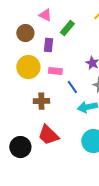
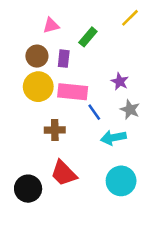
pink triangle: (45, 15) -> (51, 25), moved, turned -40
brown circle: (25, 33) -> (37, 56), moved
pink rectangle: (55, 71) -> (73, 92), size x1.6

